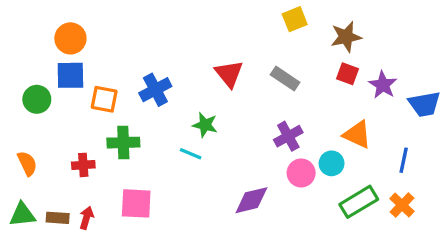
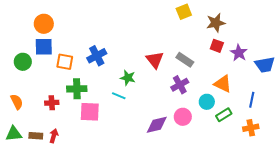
red triangle: (229, 74) -> (155, 60), moved
gray rectangle: (285, 78) -> (185, 60), moved
pink circle: (301, 173) -> (183, 117), moved
green rectangle: (359, 202) -> (224, 115), moved, size x0.7
pink square: (136, 203) -> (90, 112), moved
orange cross: (402, 205) -> (251, 128), turned 35

